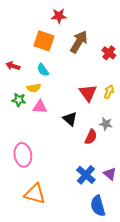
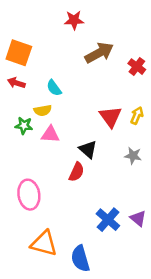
orange square: (44, 41) -> (19, 53), moved
brown arrow: (79, 42) -> (99, 53), turned 30
red semicircle: (91, 137) -> (77, 172), moved
blue semicircle: (98, 206) -> (80, 259), moved

